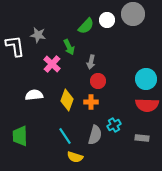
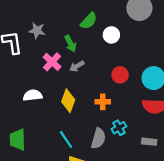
white circle: (107, 20) -> (111, 35), moved
gray arrow: (91, 62) -> (77, 66), moved, turned 48
red circle: (98, 81) -> (120, 75), moved
orange cross: (91, 102) -> (103, 102), moved

